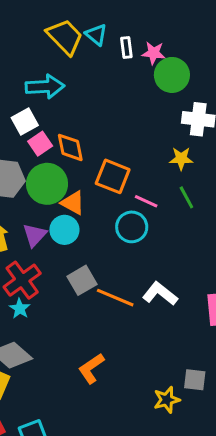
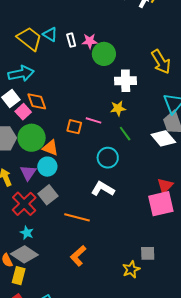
orange diamond: (70, 147) -> (37, 101), moved
orange square: (113, 176) -> (74, 127), size x0.7
pink line: (146, 201) -> (94, 120), moved
cyan circle: (132, 227) -> (108, 158), moved
gray square: (82, 280) -> (48, 195), moved
white L-shape: (160, 294) -> (103, 189), moved
orange line: (115, 298) -> (77, 217), moved
cyan star: (20, 309) -> (27, 233), moved

